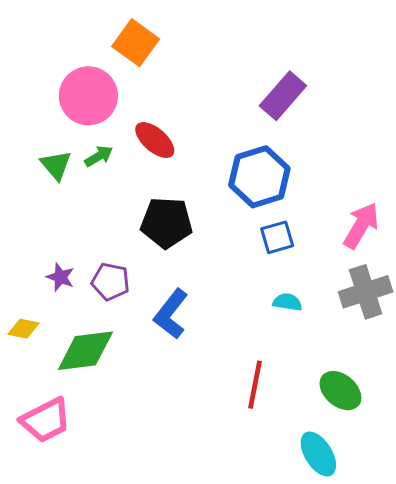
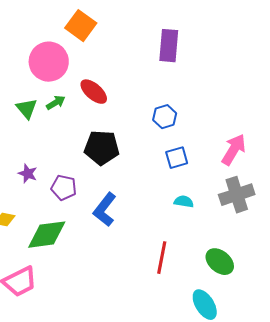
purple rectangle: (283, 96) -> (169, 46), moved, turned -36
blue hexagon: (259, 177) -> (165, 117), size x0.6
purple star: (60, 277) -> (28, 174), moved

